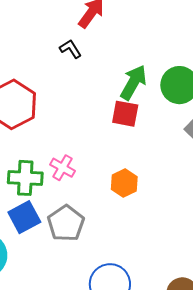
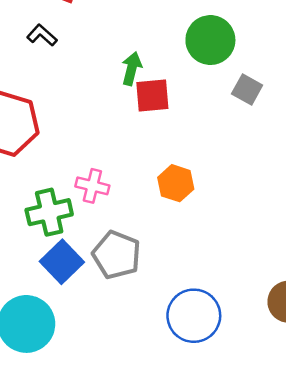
black L-shape: (71, 49) -> (42, 35), moved
green arrow: (133, 82) -> (132, 69), moved, size x0.7

